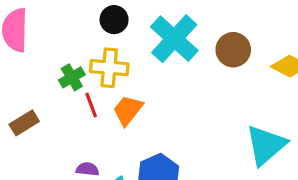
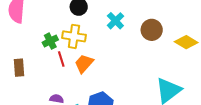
cyan cross: (174, 39) -> (115, 21), size x0.6
brown rectangle: (24, 123) -> (19, 68), turned -66

